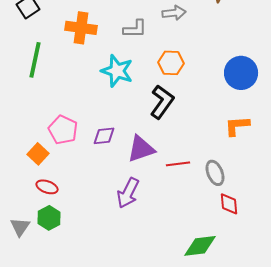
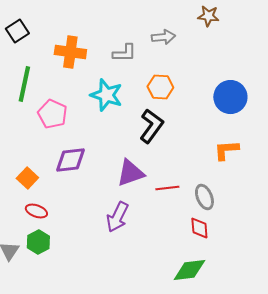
pink pentagon: (63, 130) -> (52, 114), moved
purple diamond: (104, 136) -> (70, 160), moved, size x1.4
red diamond: (229, 204) -> (199, 228), moved

